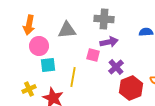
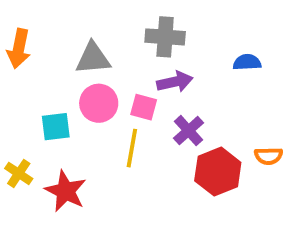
pink circle: (39, 46) -> (99, 103), moved
yellow line: (73, 77) -> (132, 148), moved
yellow cross: (29, 89) -> (19, 173), turned -32

